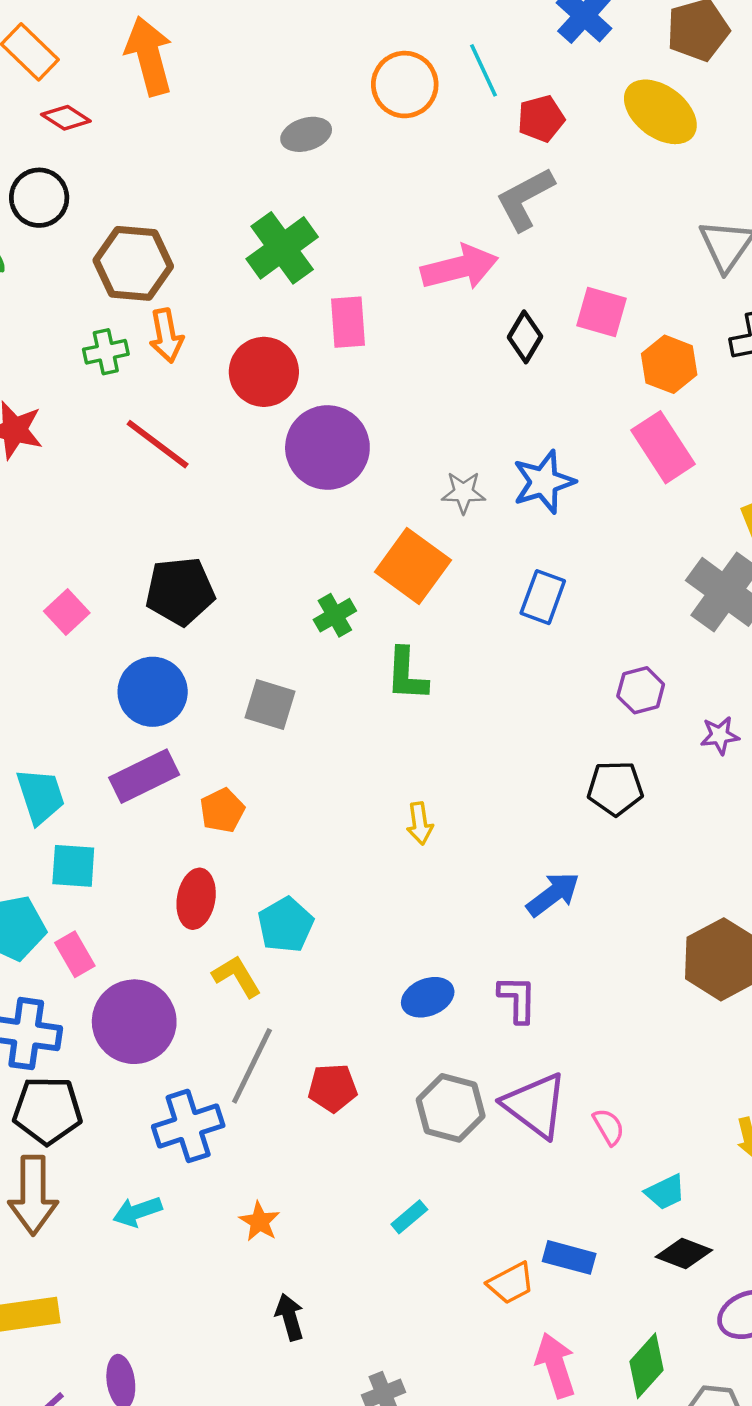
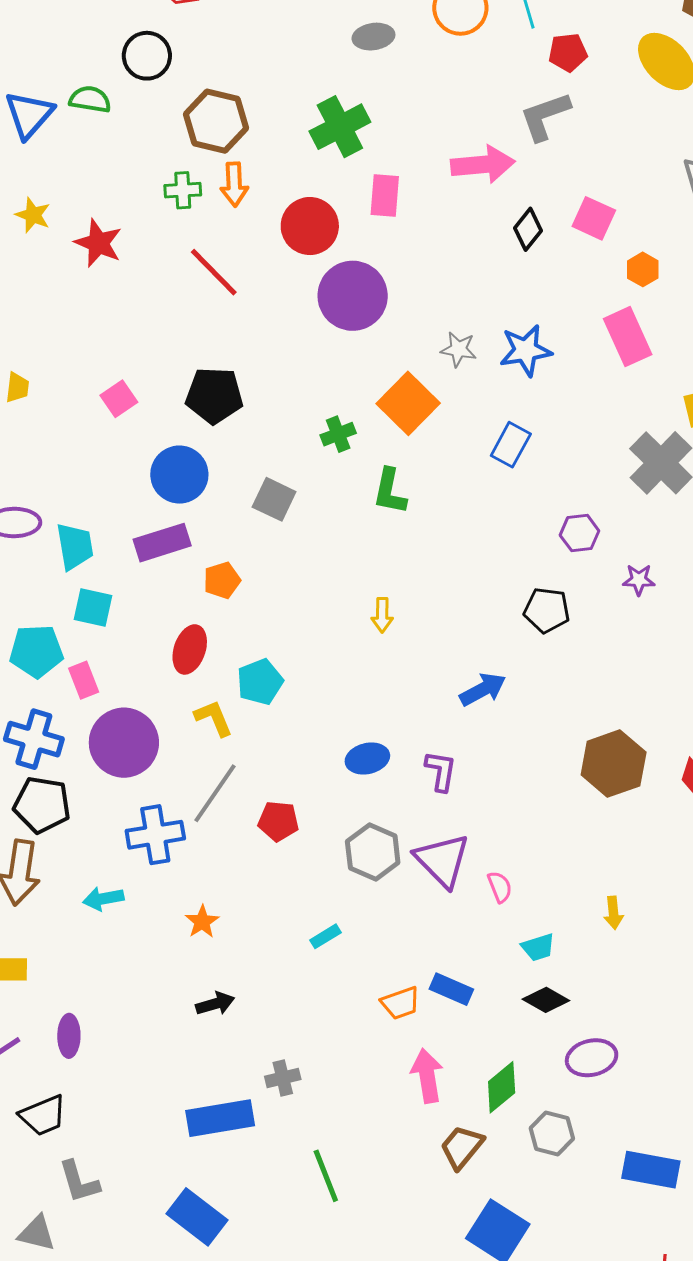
orange hexagon: (669, 364) -> (643, 269), size x0.7
black arrow: (290, 1317) -> (215, 1004), turned 81

